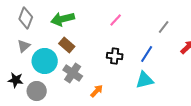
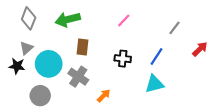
brown rectangle: (67, 45) -> (82, 47), moved, turned 56
black star: (16, 80) -> (17, 66), moved

